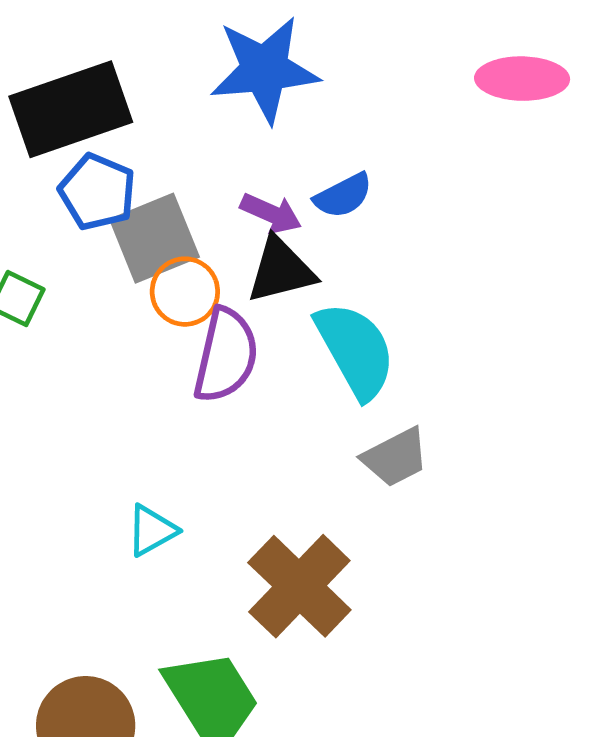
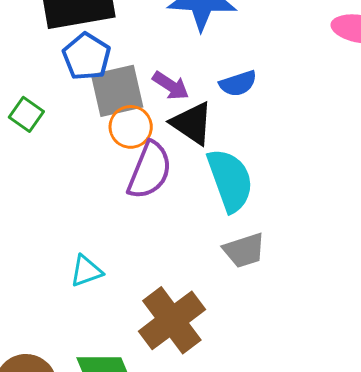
purple arrow: (271, 213) -> (171, 86), moved
black triangle: (281, 270) -> (192, 123), turned 39

